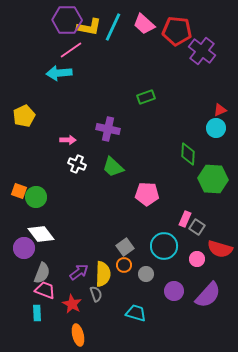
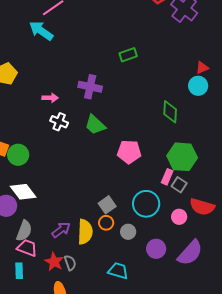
cyan arrow: (59, 73) -> (41, 31), turned 40
green hexagon: (213, 179) -> (182, 157), moved
gray semicircle: (96, 294) -> (70, 263), moved

